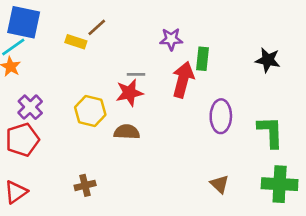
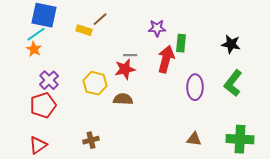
green L-shape: (270, 132) -> (233, 83), moved, turned -140
brown triangle: (219, 184) -> (194, 139), turned -35

